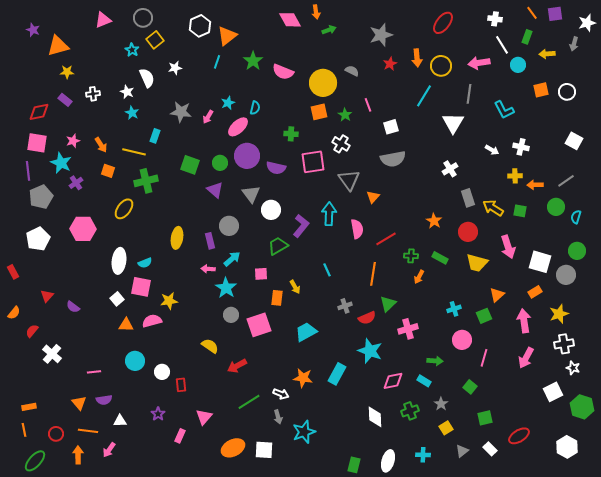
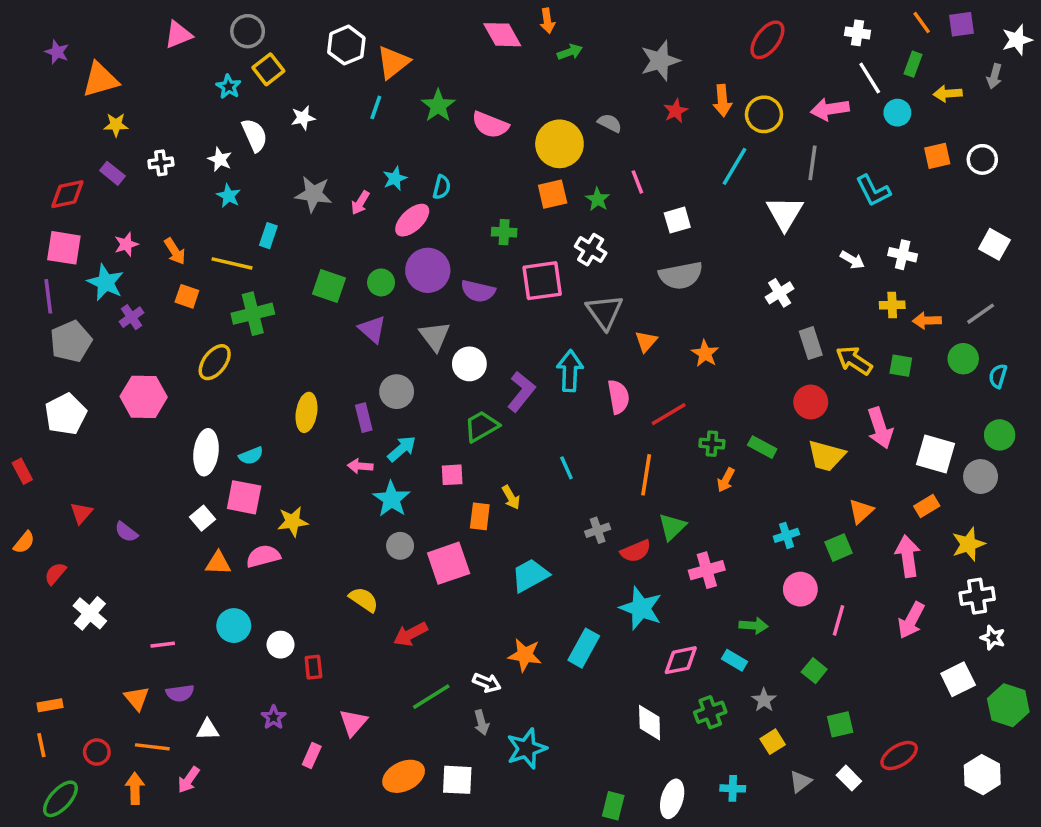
orange star: (434, 221) -> (705, 353), moved

